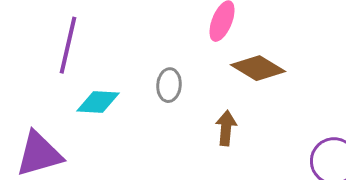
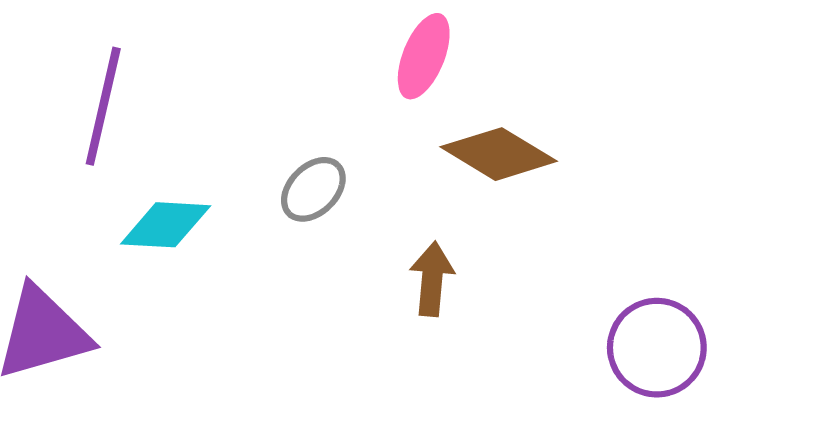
gray ellipse: (169, 85) -> (313, 189), turned 40

